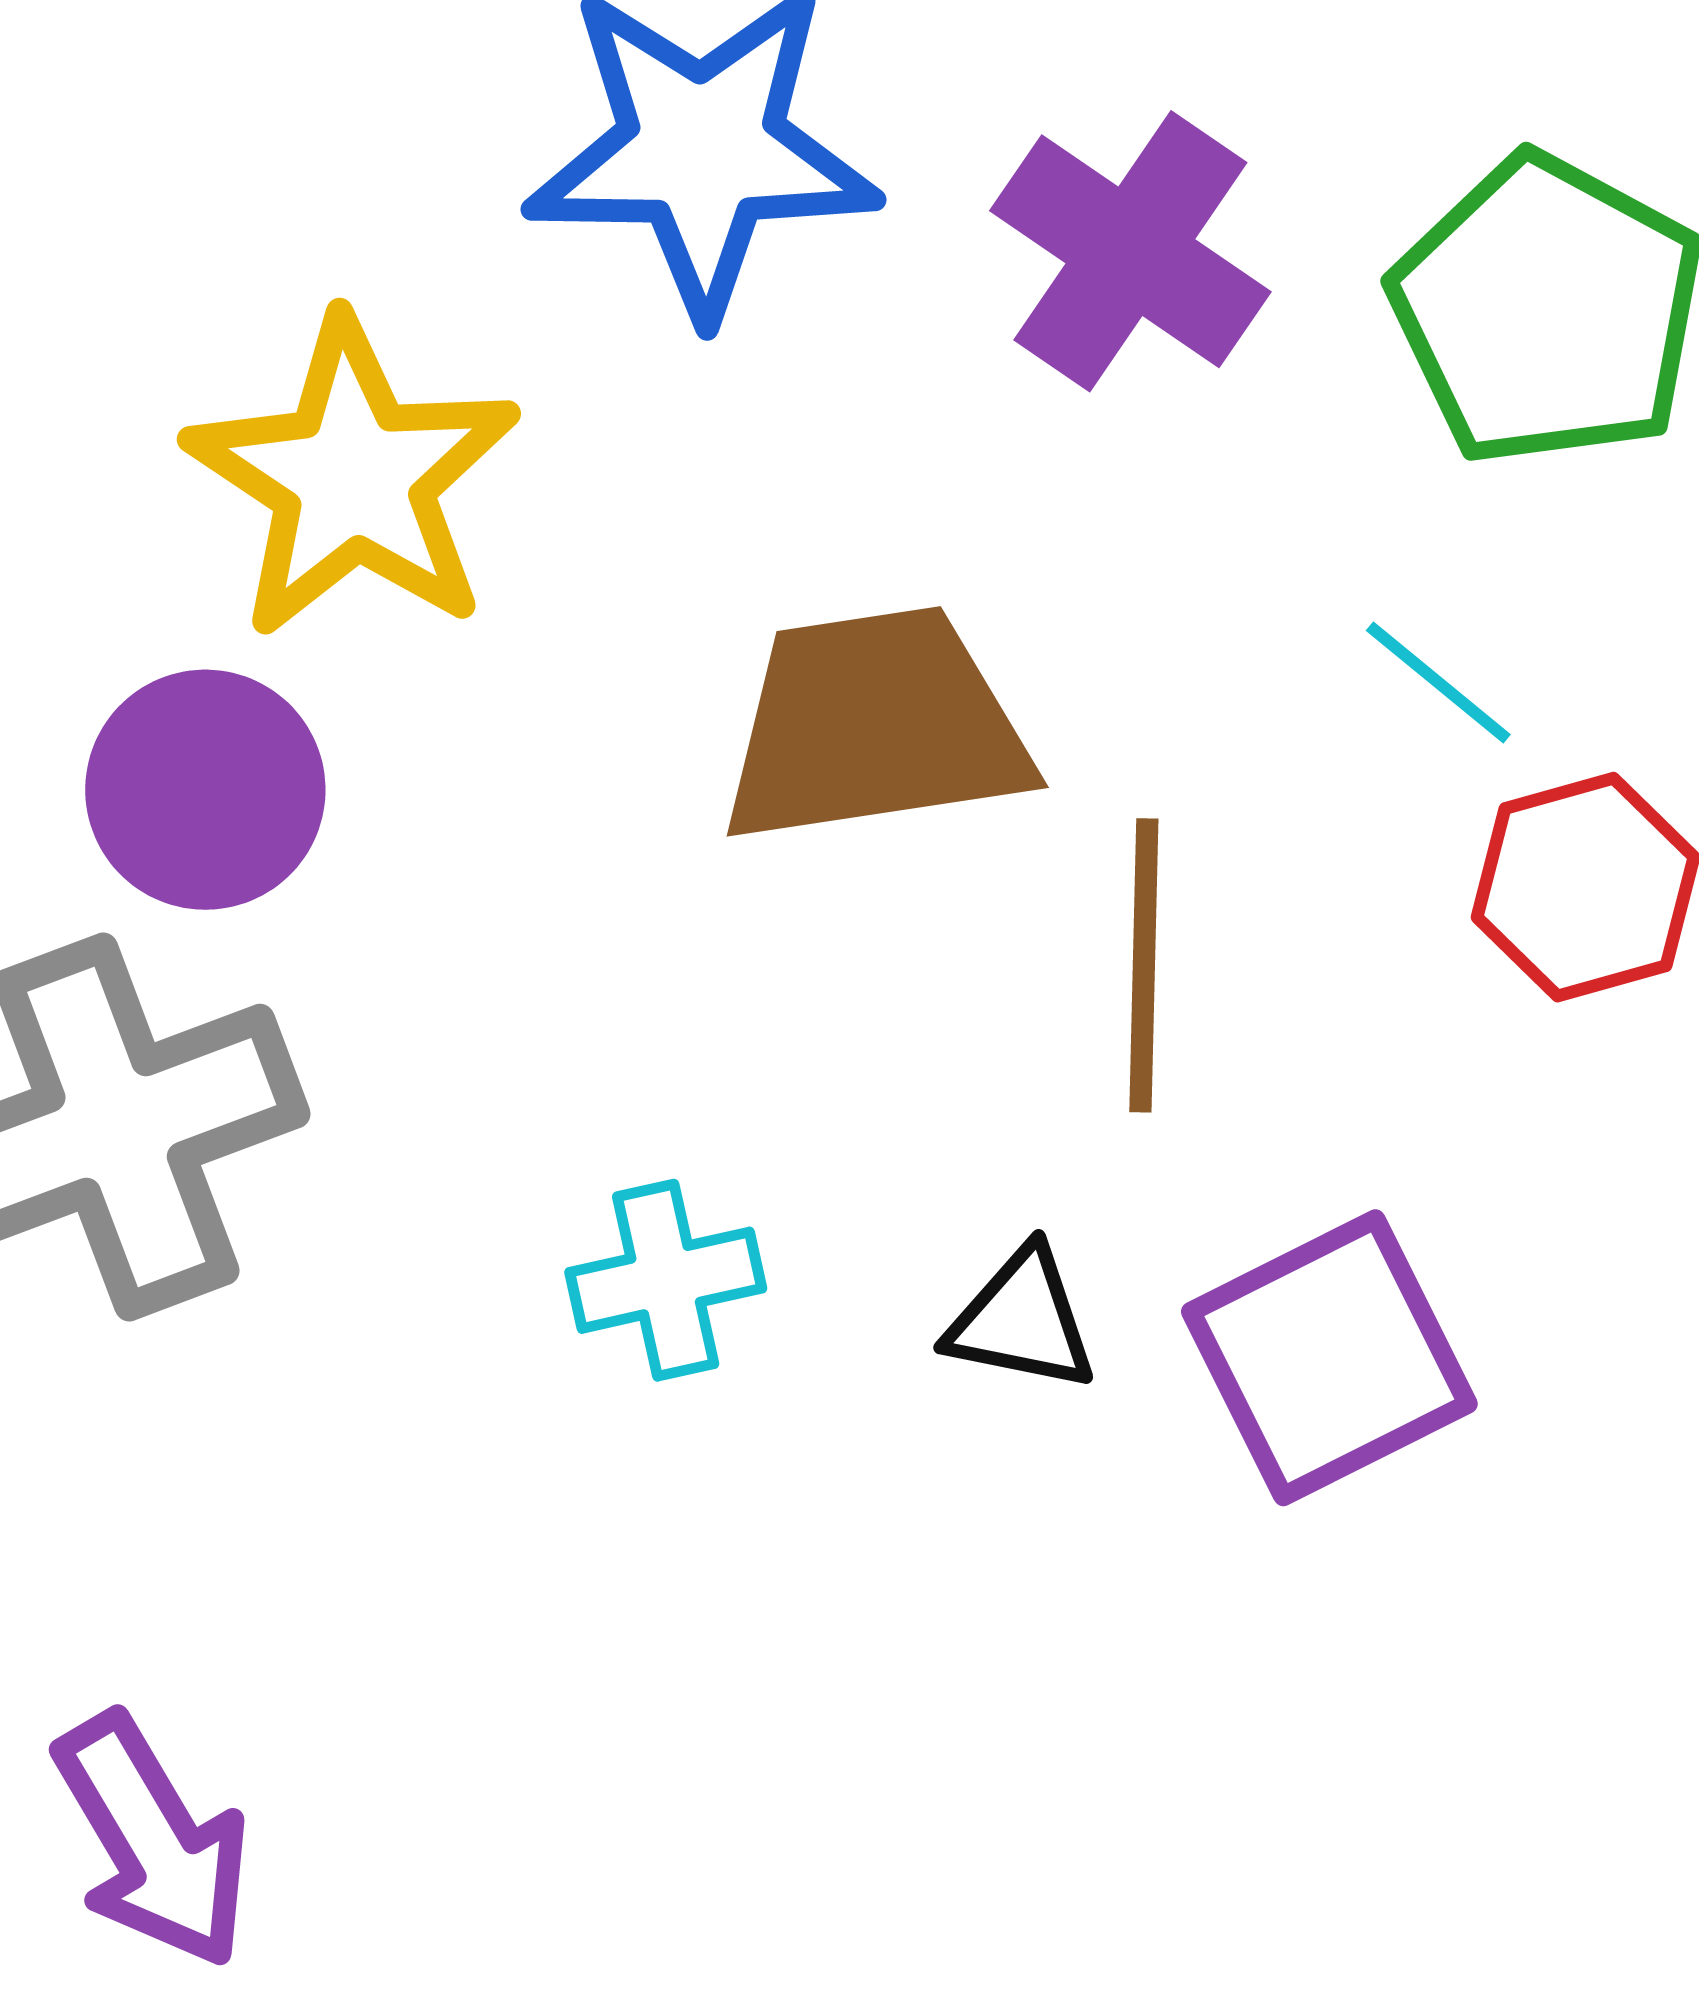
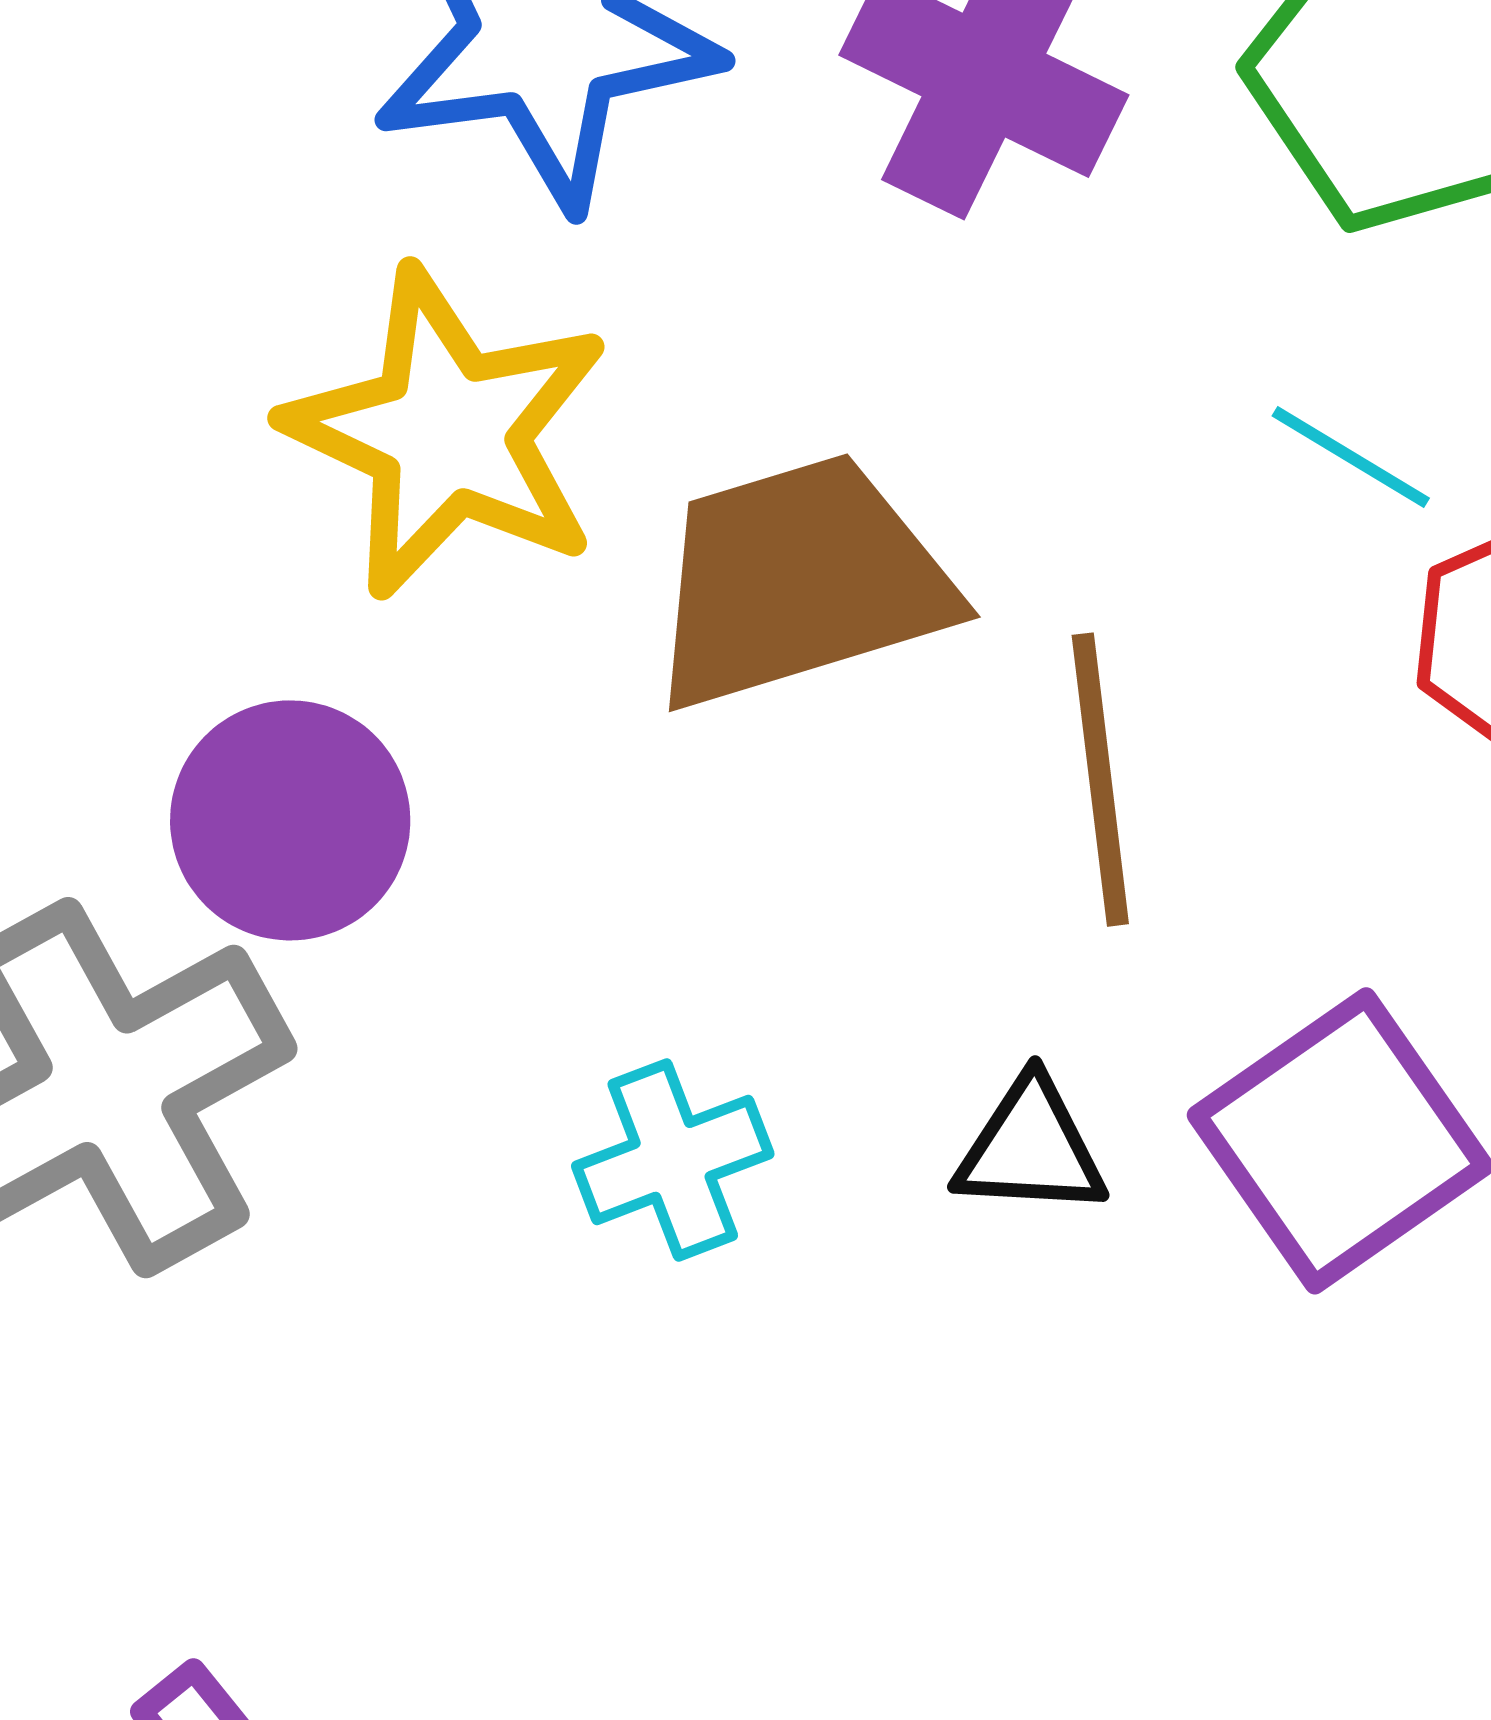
yellow star: (353, 478) -> (447, 433), moved
purple circle: (205, 790) -> (290, 820), moved

